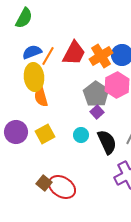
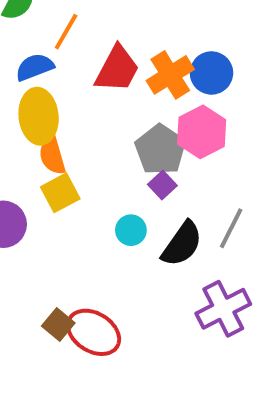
orange line: (48, 56) -> (66, 32), moved
yellow square: (45, 134) -> (60, 193), moved
black semicircle: (107, 142) -> (182, 244), turned 60

